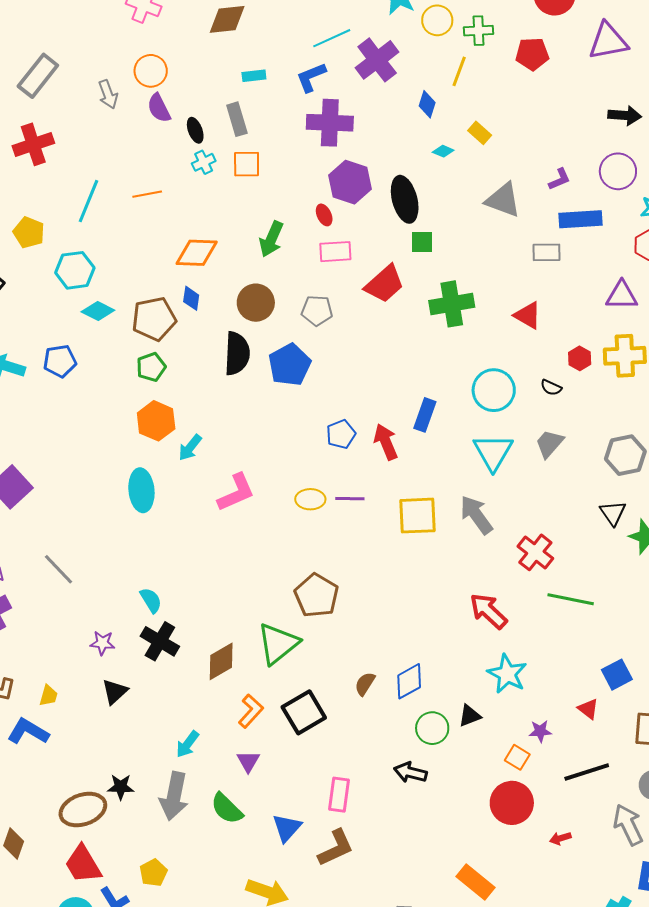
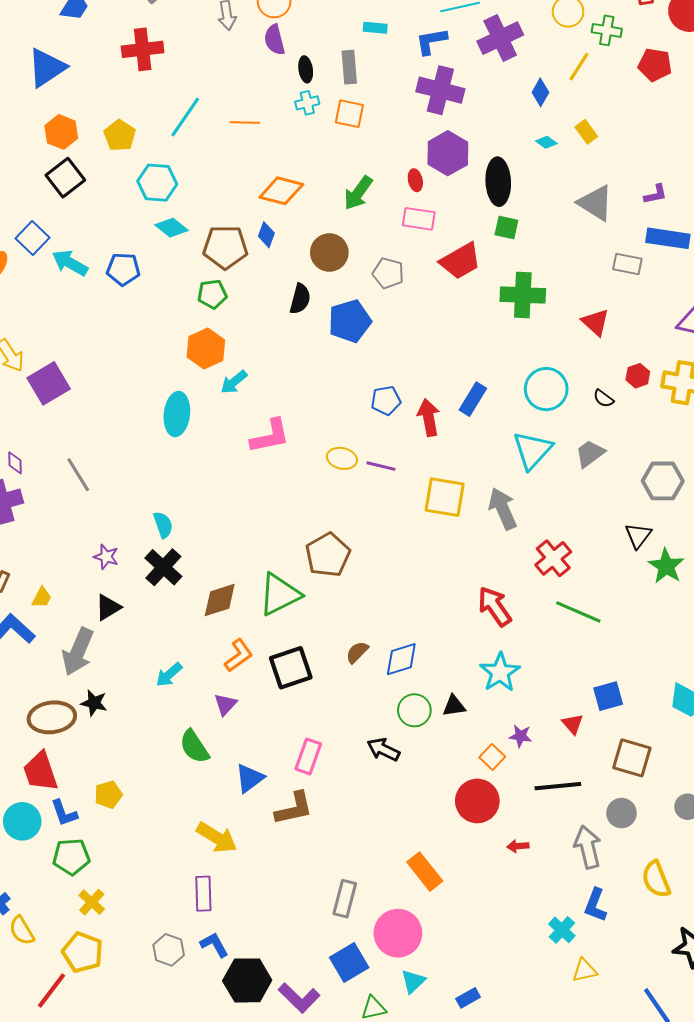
black semicircle: (237, 353) -> (300, 299), size x0.7
gray arrow: (174, 796) -> (78, 652), moved

